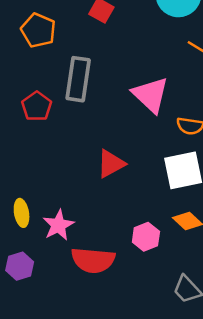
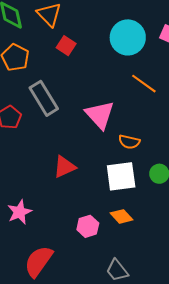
gray rectangle: (78, 79) -> (44, 98), turned -44
red semicircle: (93, 260) -> (39, 261), moved, turned 116

